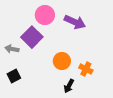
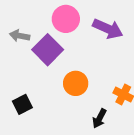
gray arrow: (12, 49) -> (20, 36), moved
orange circle: (62, 61) -> (76, 83), moved

